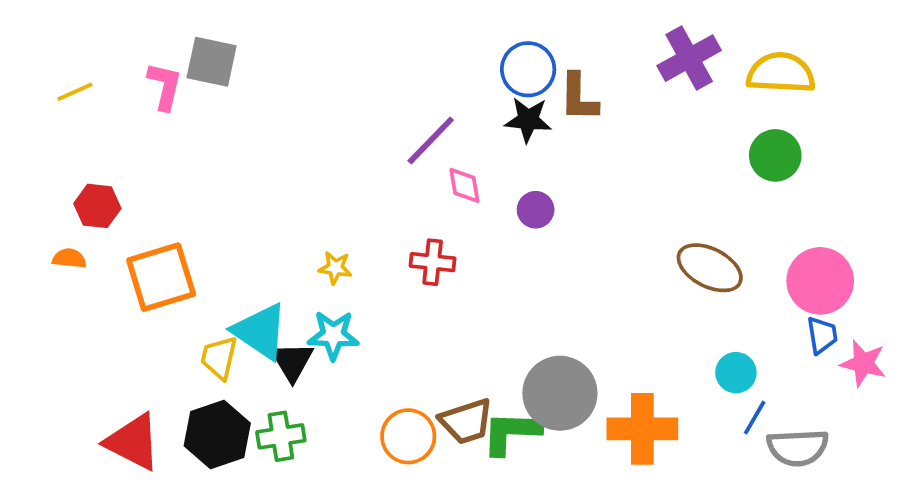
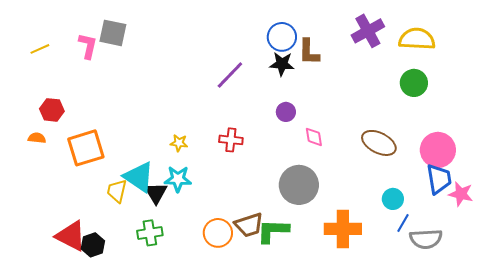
pink diamond: (464, 185) -> (314, 137), moved
blue trapezoid: (822, 335) -> (439, 179), size x1.5
gray circle: (560, 393) -> (299, 185), moved
black hexagon: (217, 434) -> (93, 245), moved, size x0.7

